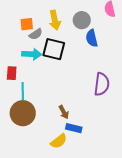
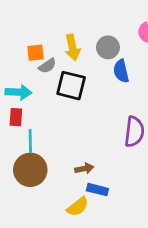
cyan arrow: (32, 54) -> (18, 92), moved
brown arrow: (64, 112) -> (84, 169), turned -72

